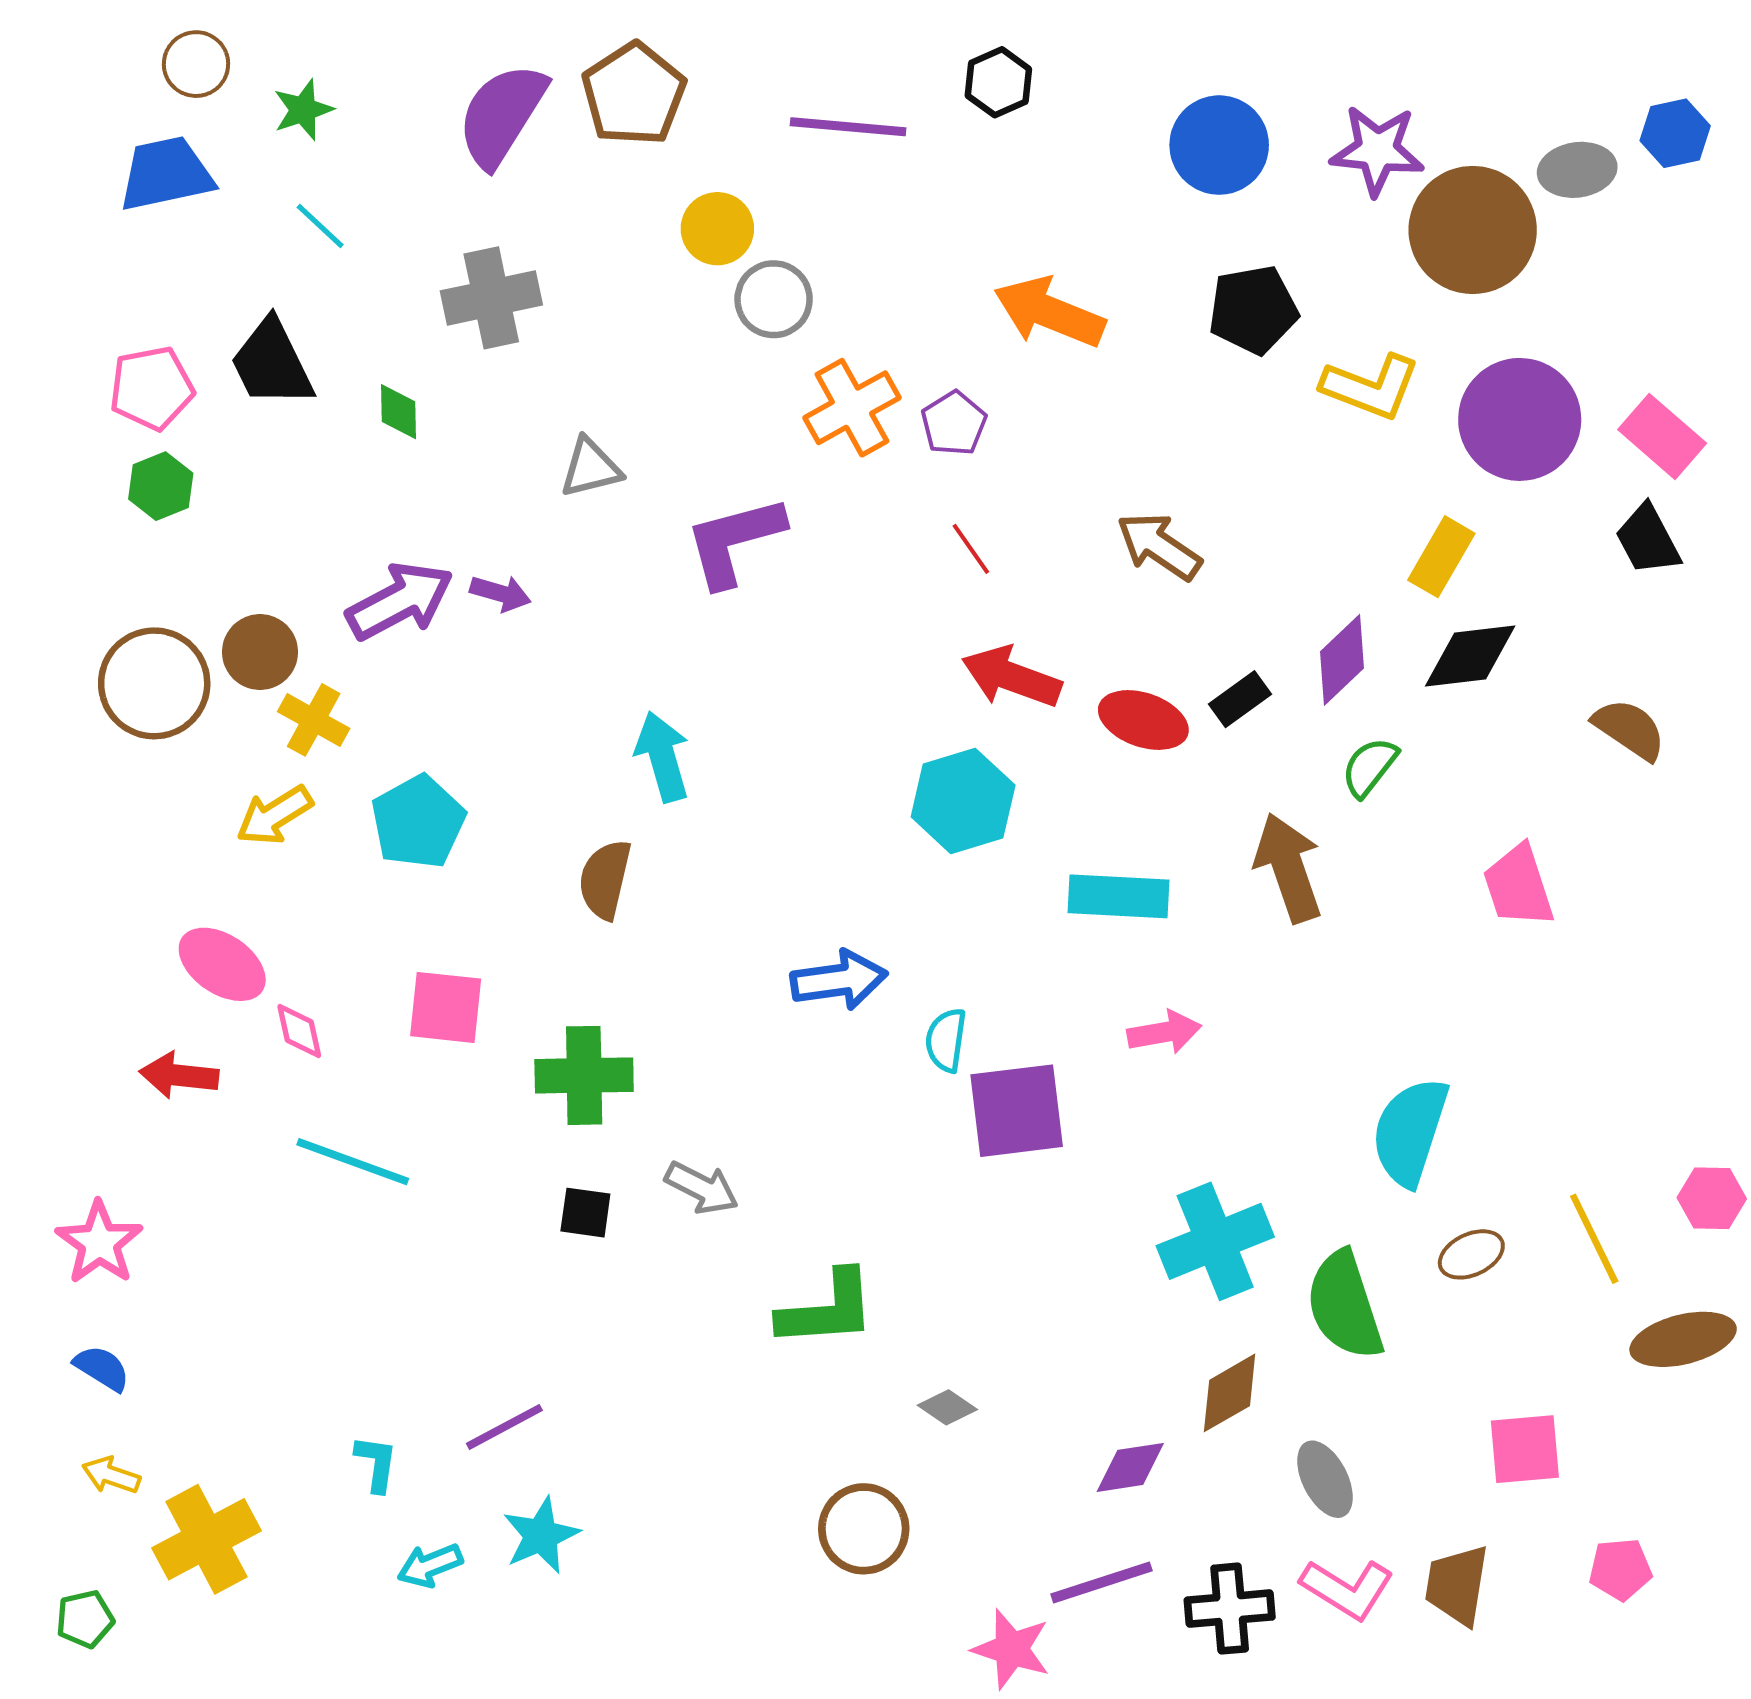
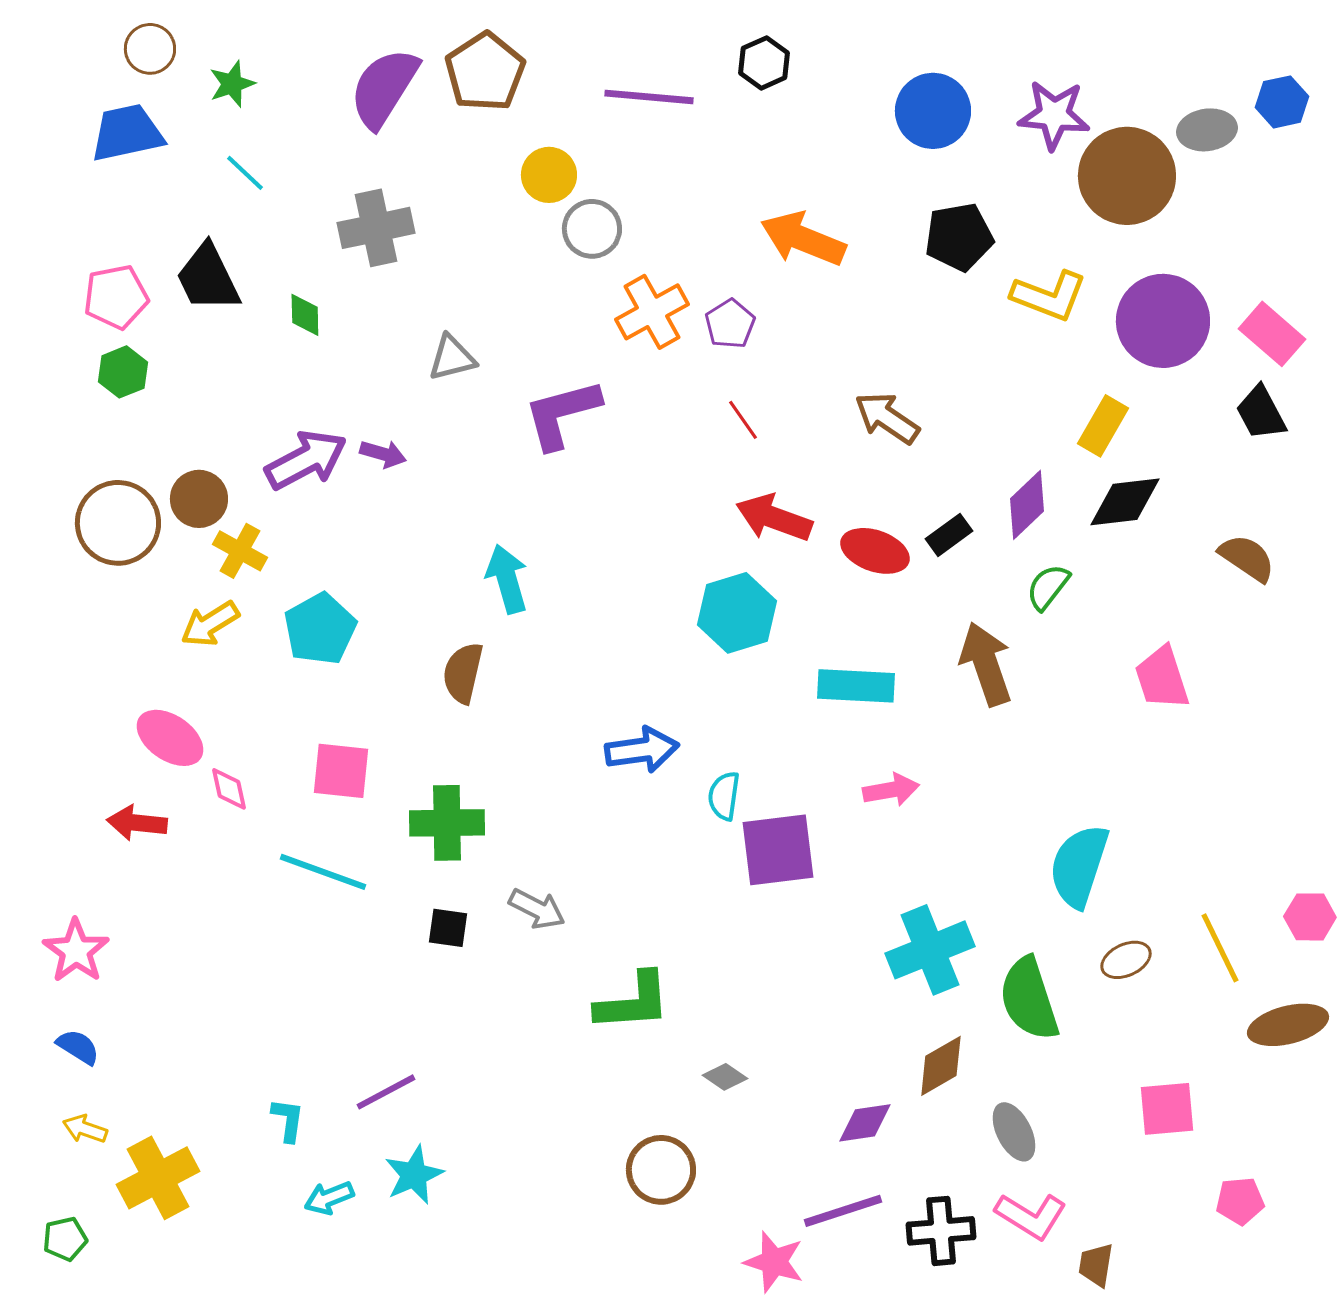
cyan line: (353, 1162) -> (323, 872), moved
brown trapezoid: (1457, 1585) -> (1096, 1265), moved, size x0.7

